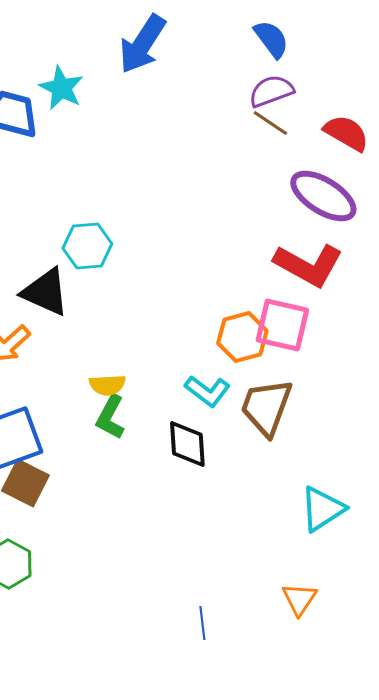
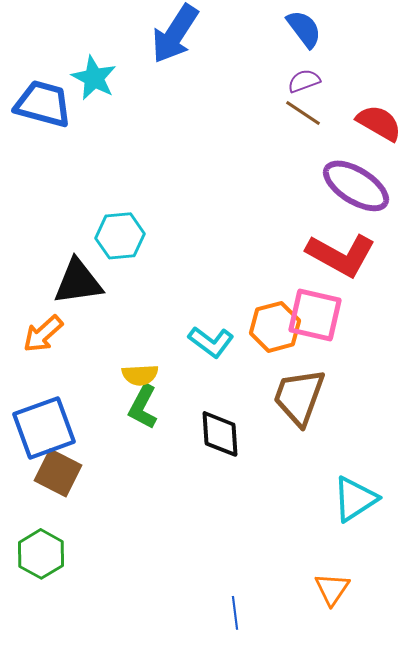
purple semicircle: (271, 91) -> (304, 81), size x0.7
black triangle: (45, 292) -> (78, 282), turned -32
cyan L-shape: (207, 391) -> (211, 342), moved

